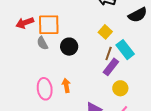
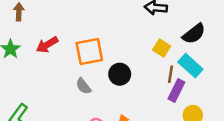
black semicircle: (138, 15) -> (194, 34), moved
red arrow: (25, 23) -> (47, 45), moved
gray semicircle: (42, 43) -> (83, 86), moved

